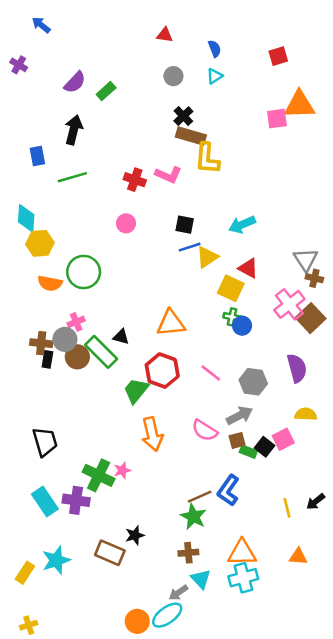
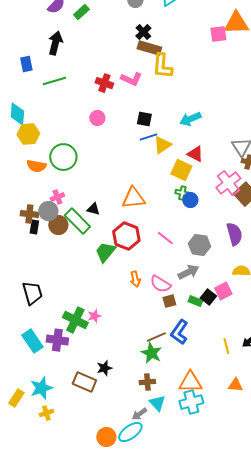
orange arrow: (152, 434) -> (135, 279), moved, size x0.6
brown square: (237, 440) -> (169, 301), moved
yellow cross: (29, 625) -> (46, 413), moved

